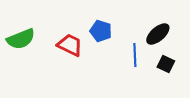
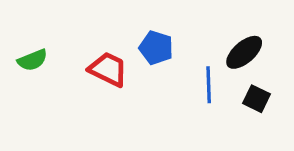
green semicircle: (21, 39) -> (32, 60), size x0.7

